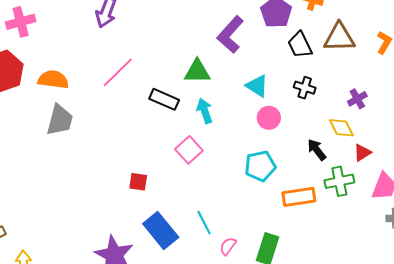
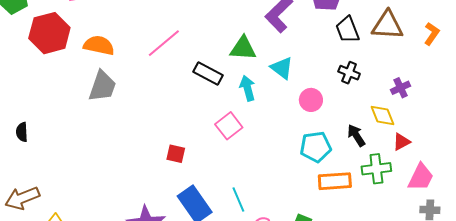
cyan triangle: (257, 86) -> (282, 68), moved
cyan pentagon: (260, 166) -> (316, 147), moved

